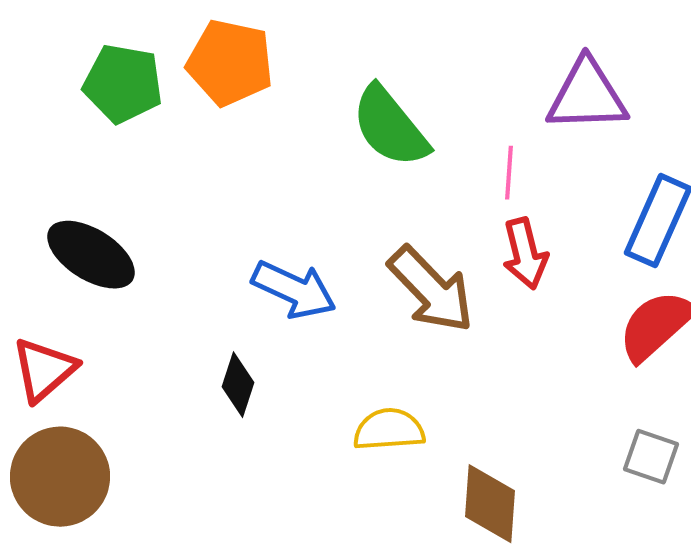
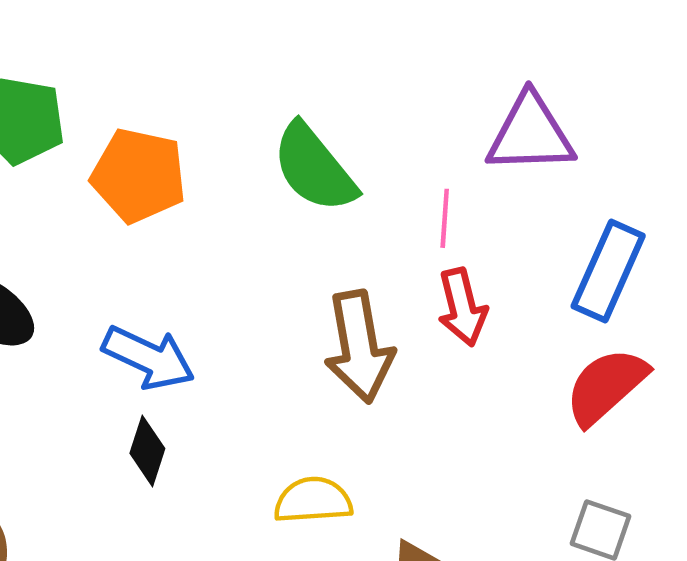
orange pentagon: (230, 63) -> (139, 176), moved
blue arrow: (294, 290) -> (148, 358), moved
brown arrow: (431, 290) -> (359, 347), turned 34

